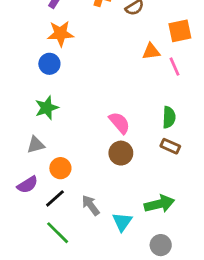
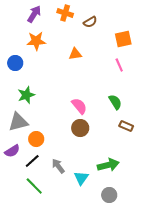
orange triangle: (151, 51) -> (75, 54), moved
blue circle: (49, 64) -> (15, 63), moved
green semicircle: (169, 117) -> (115, 102), turned -35
gray triangle: (36, 145) -> (18, 122), size x1.5
brown rectangle: (170, 146) -> (126, 126), moved

